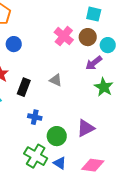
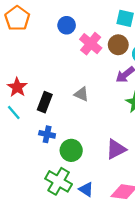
blue circle: (14, 44) -> (67, 25), moved
blue cross: (35, 117) -> (47, 134), moved
green circle: (57, 136) -> (71, 150), moved

